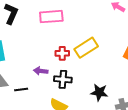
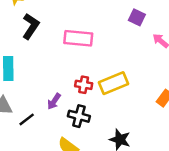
purple arrow: (41, 71) -> (54, 101), turned -72
black line: (21, 89) -> (27, 119), turned -40

